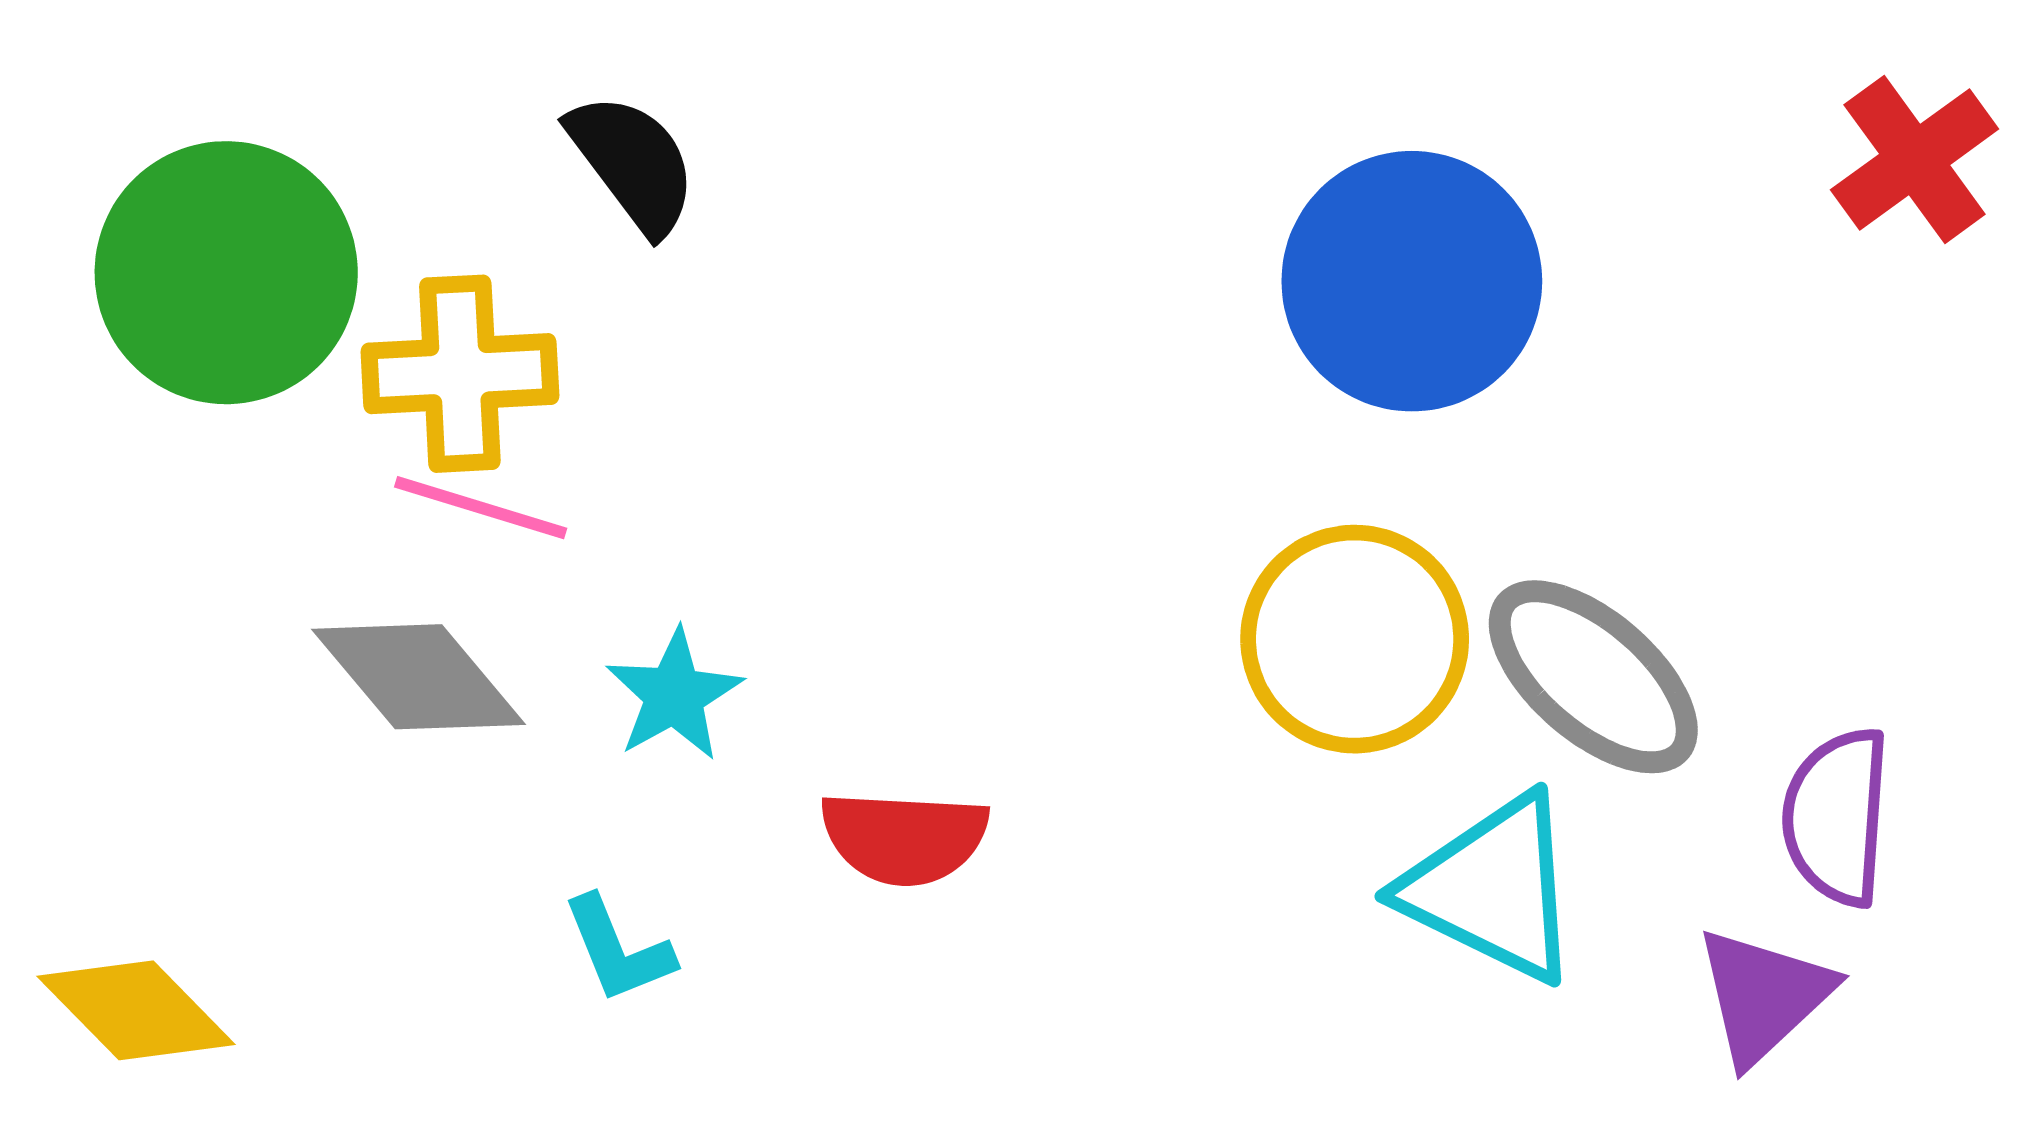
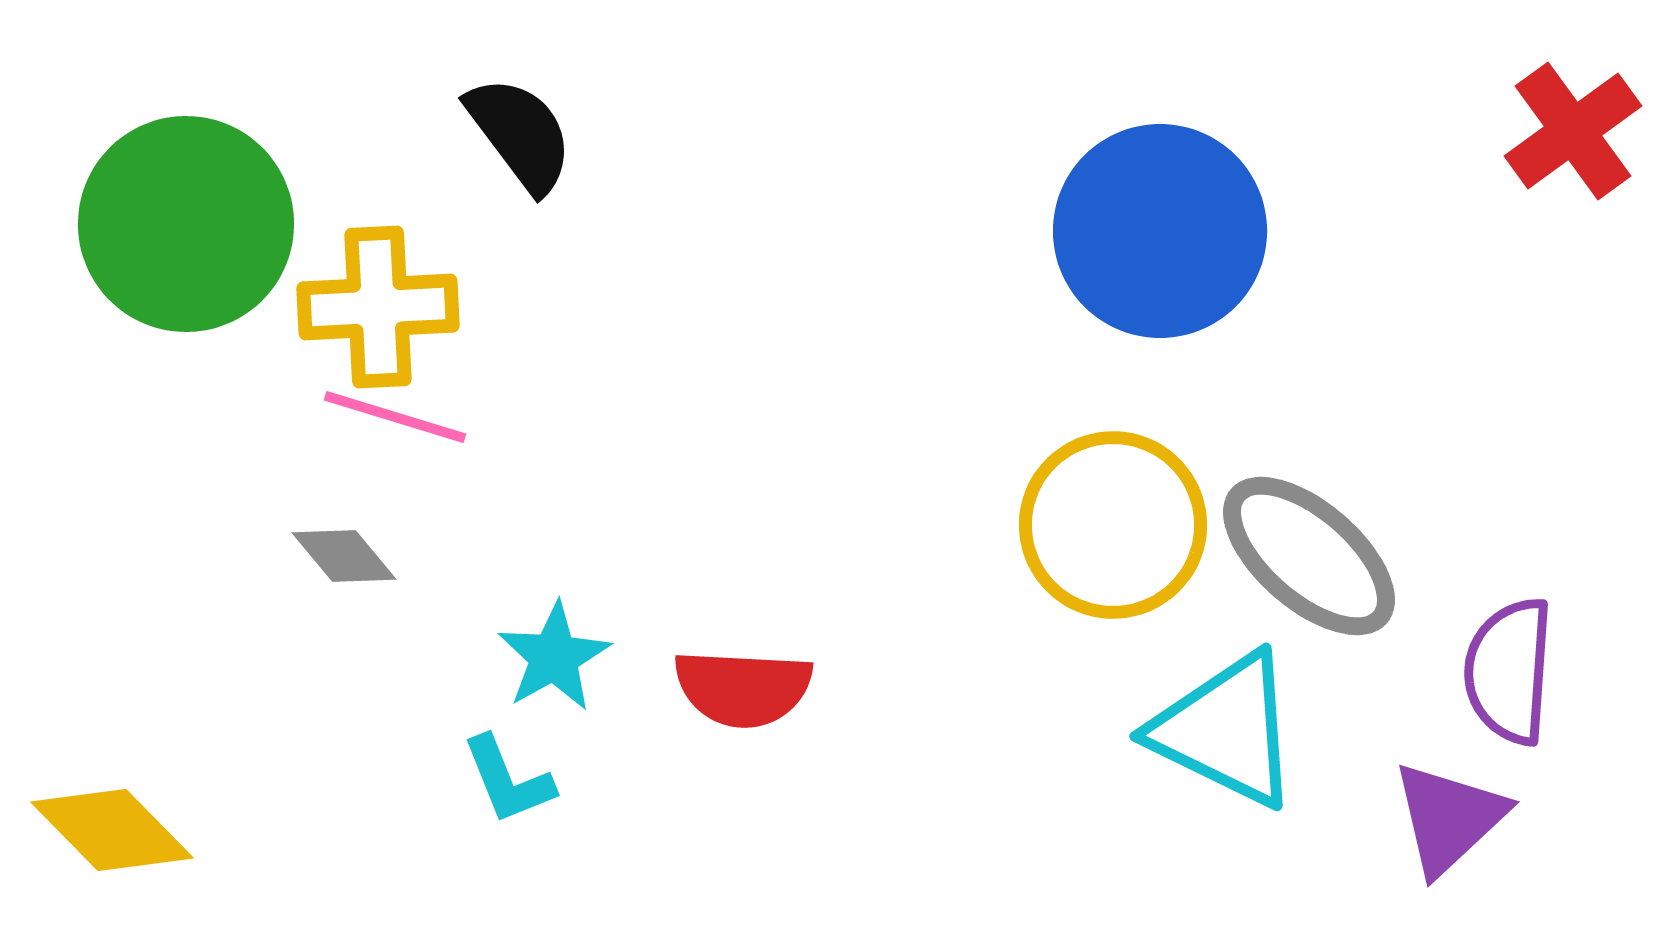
gray diamond: (419, 677) -> (344, 556), size x0.6
cyan star: (674, 695) -> (554, 657), moved

